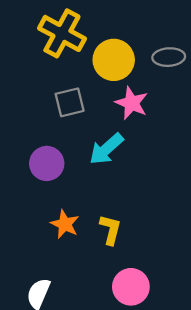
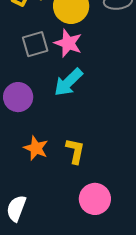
pink star: (132, 103) -> (68, 43), moved

